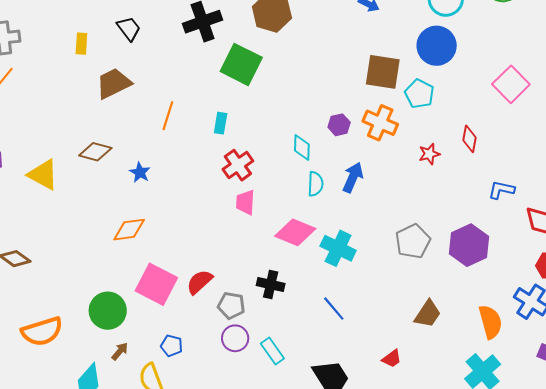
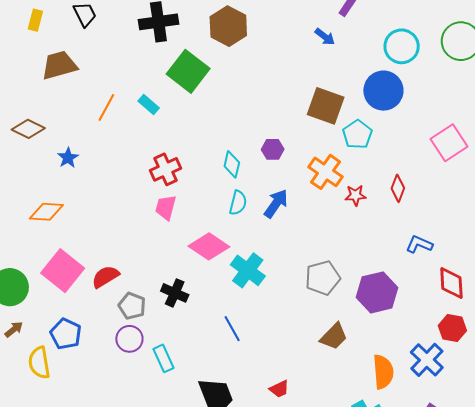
cyan rectangle: (221, 123) -> (149, 104), moved, turned -70
orange cross: (380, 123) -> (326, 172), moved
brown trapezoid: (428, 314) -> (334, 336), moved
blue pentagon: (172, 346) -> (66, 334), size x1.4

